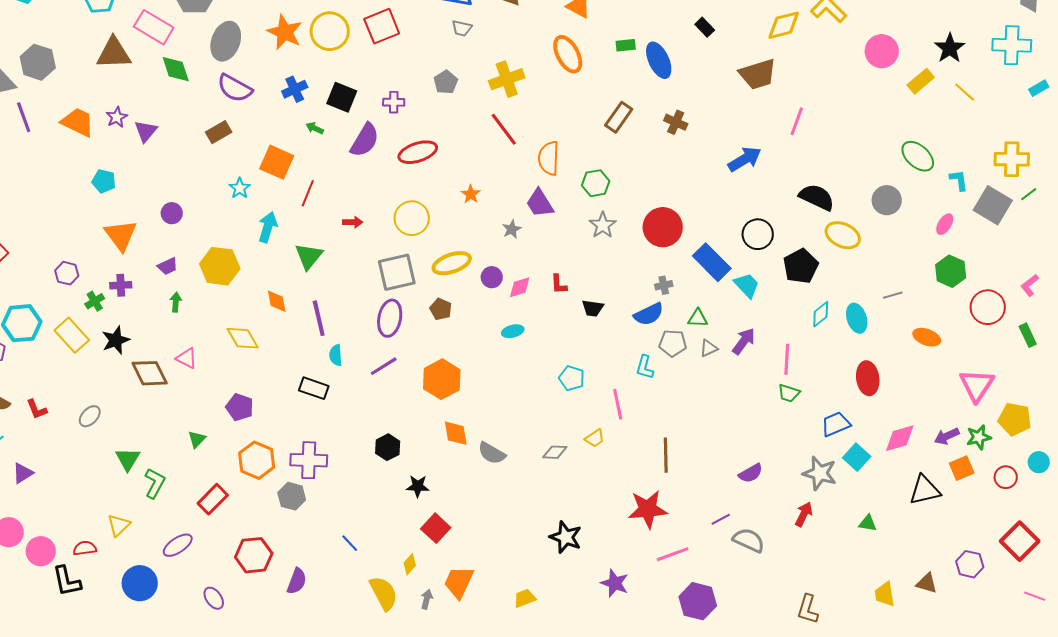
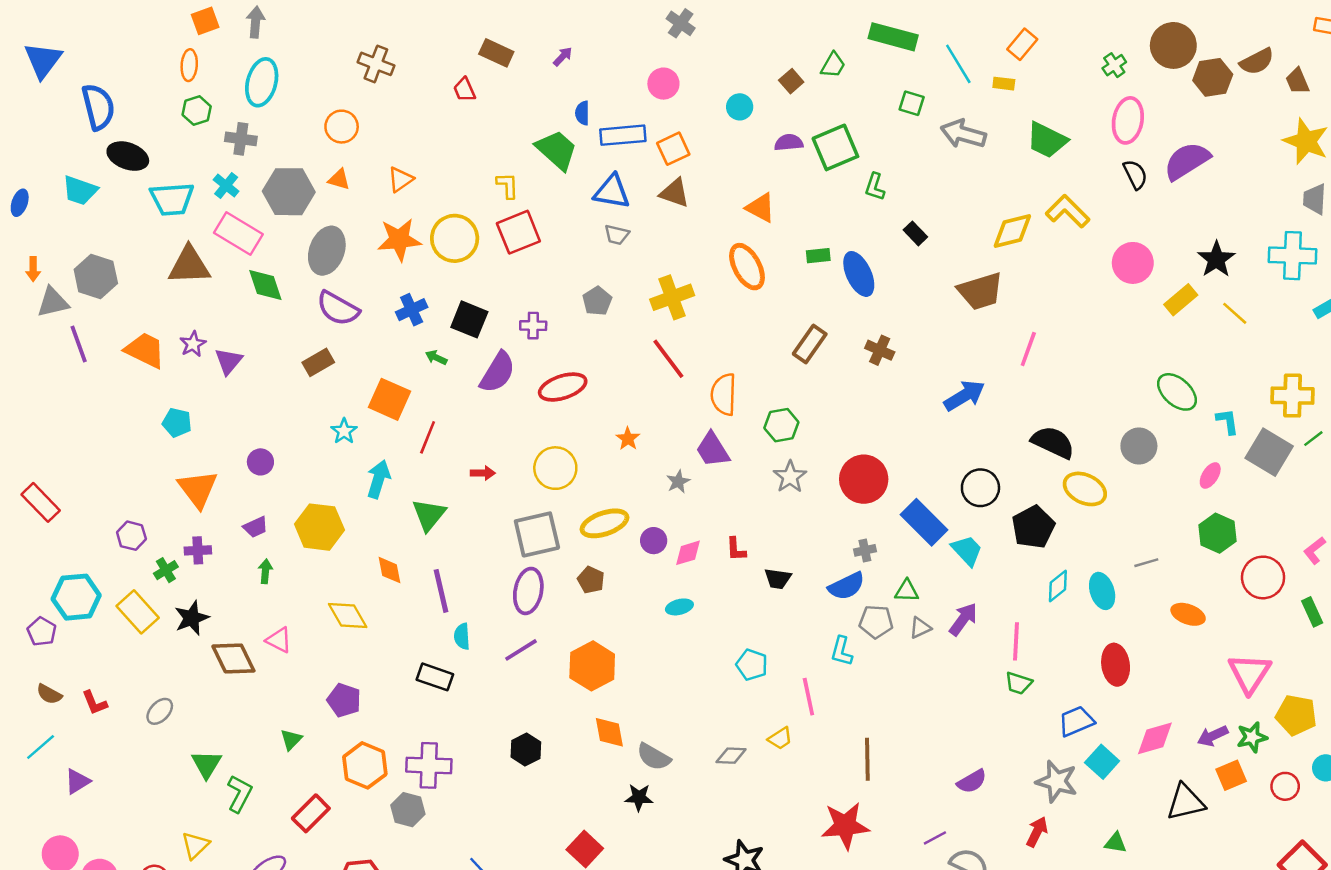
orange star: (285, 32) -> (399, 240), turned -30
black star: (418, 486) -> (639, 797), moved

